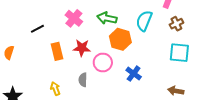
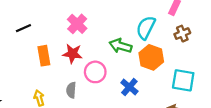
pink cross: (74, 18) -> (77, 24), moved
green arrow: (107, 18) -> (121, 46), moved
orange hexagon: (120, 39) -> (151, 57), moved
cyan square: (179, 53) -> (183, 80), moved

